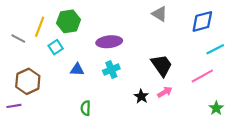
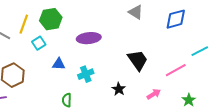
cyan line: (215, 49) -> (200, 51), moved
cyan cross: (111, 70) -> (86, 74), moved
pink arrow: (165, 92) -> (154, 94), moved

